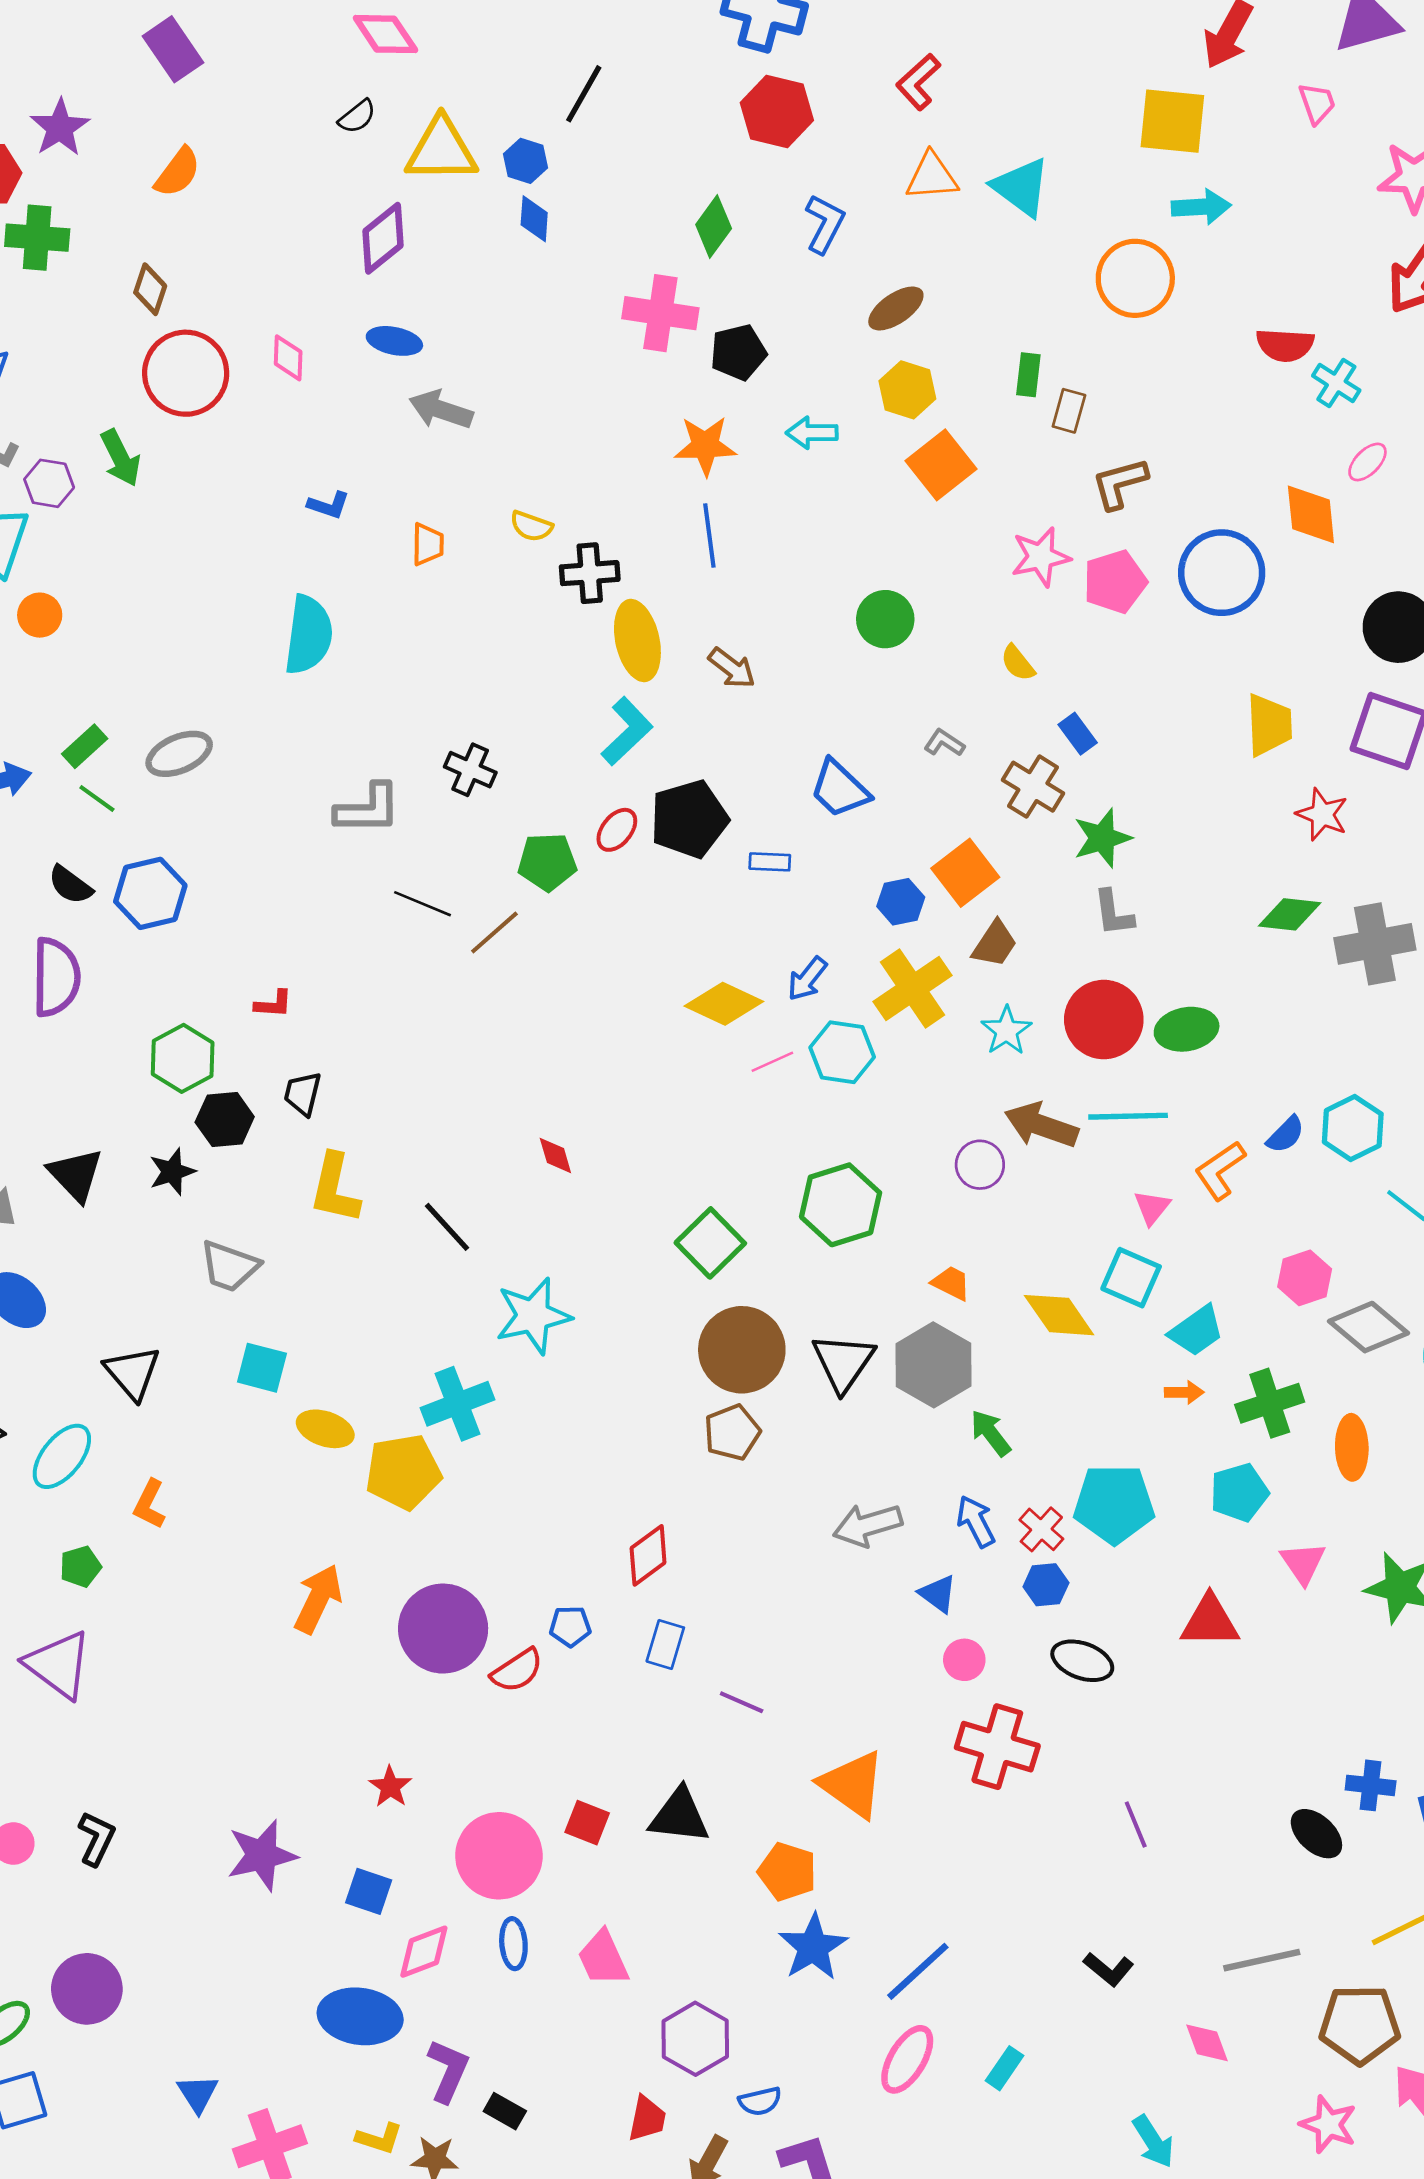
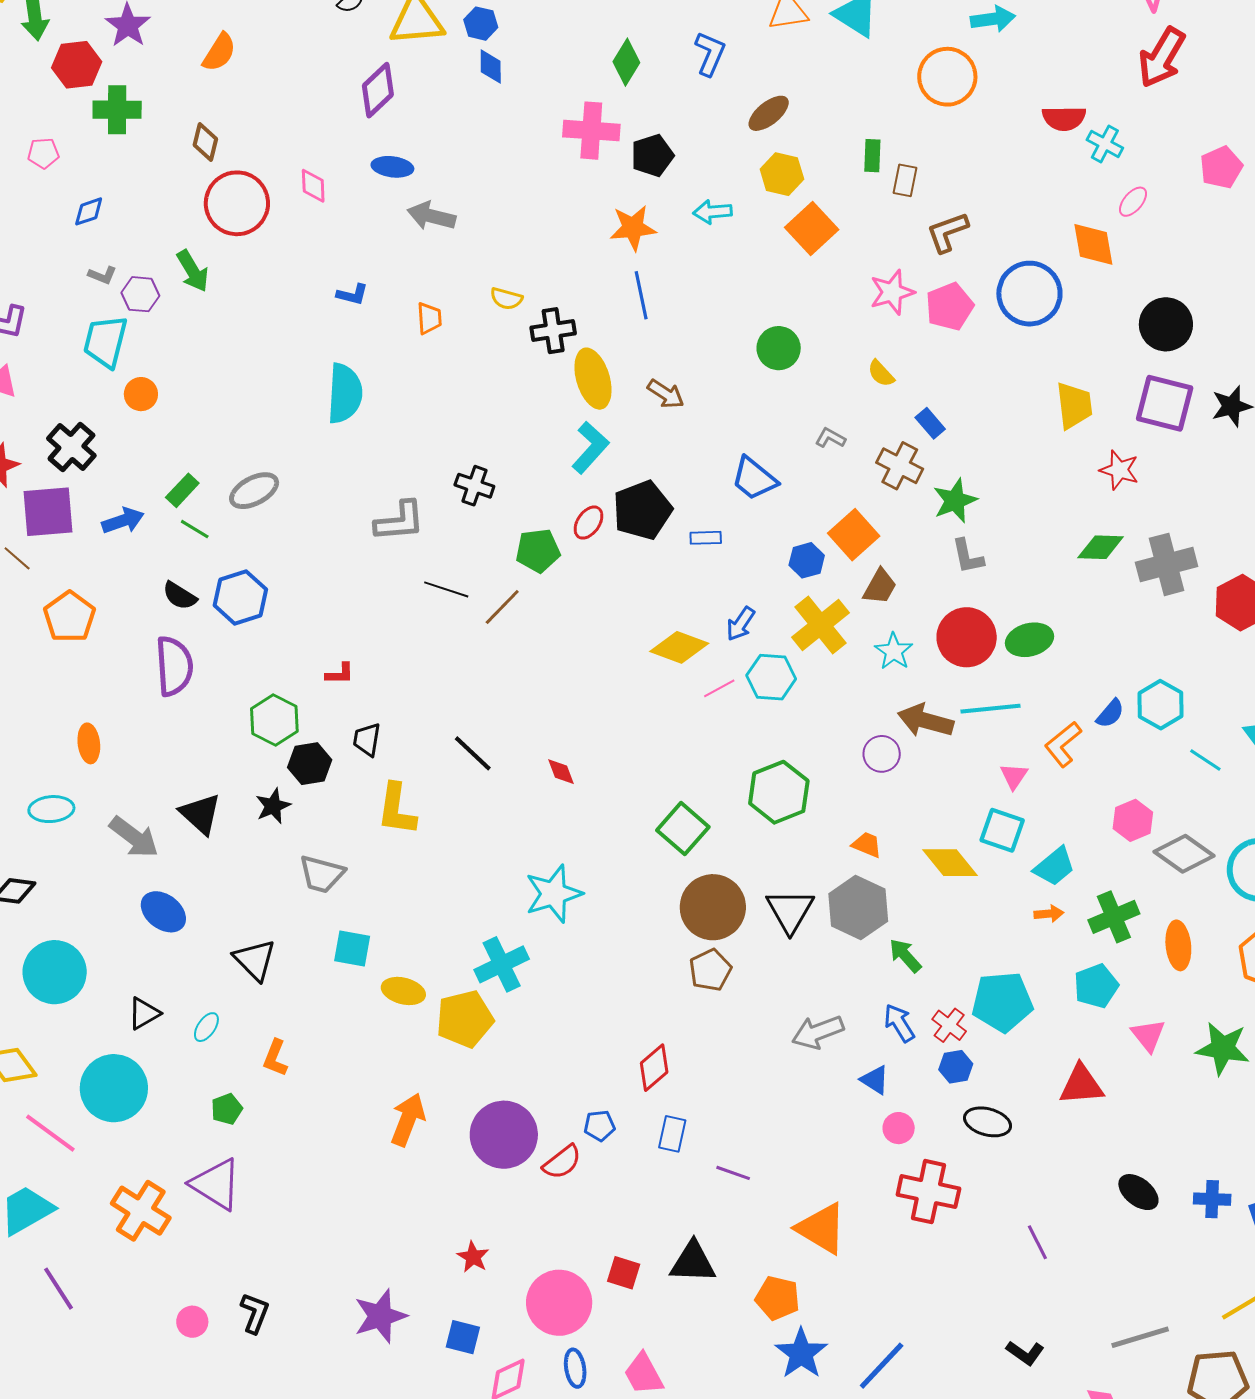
black line: (447, 1227) -> (473, 753), moved
cyan ellipse: (62, 1456) -> (206, 1027), size x0.6
black ellipse: (1316, 1834) -> (1138, 1192), moved

